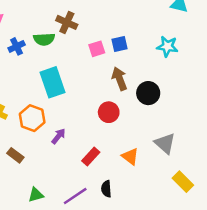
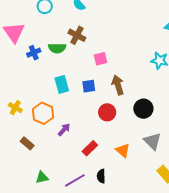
blue square: (119, 44) -> (89, 86), moved
cyan rectangle: (52, 82) -> (62, 84), size x0.7
black circle: (148, 93) -> (143, 109), moved

